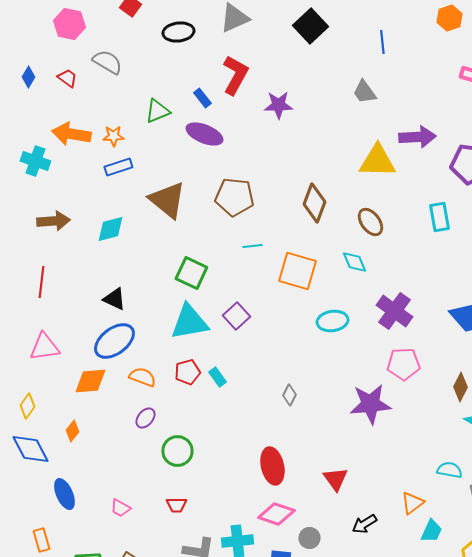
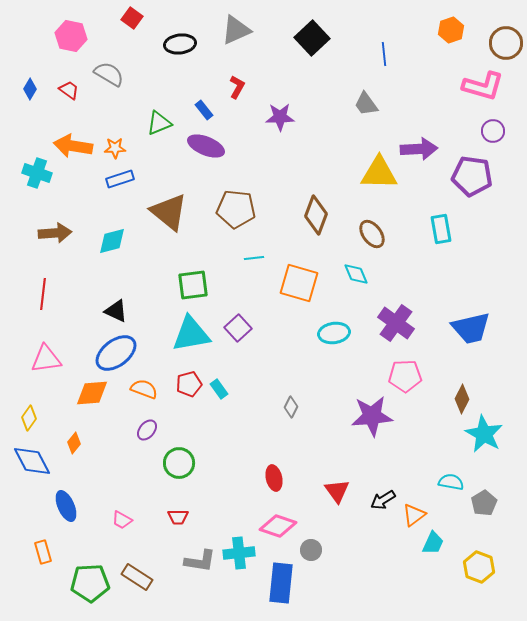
red L-shape: (235, 75) -> (237, 87), size x0.6
green square: (191, 273) -> (193, 285), turned -32
red ellipse: (272, 466) -> (274, 478), size x0.7
black arrow: (364, 524) -> (383, 500), moved

